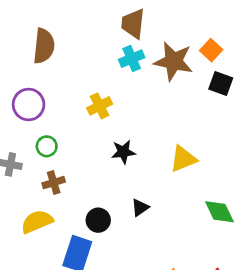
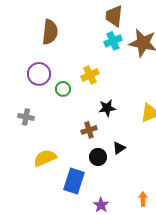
green circle: (47, 146) -> (63, 89), moved
brown cross: (54, 183) -> (89, 130), moved
black circle: (98, 220) -> (98, 157), moved

